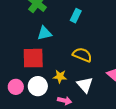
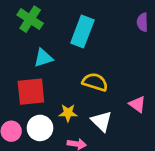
cyan rectangle: (76, 16) -> (82, 31), size x1.6

